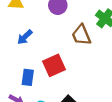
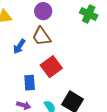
brown trapezoid: (81, 35) -> (41, 36), moved

